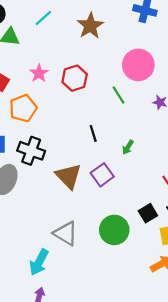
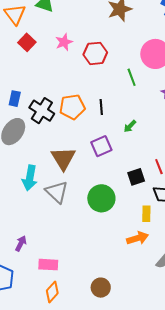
orange pentagon: (23, 108) -> (72, 107), moved
brown triangle: (69, 176) -> (63, 158), moved
black square: (148, 213) -> (136, 177), moved
cyan arrow: (39, 262) -> (30, 178), moved, turned -30

